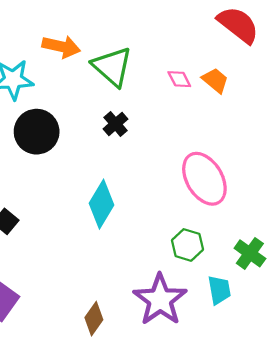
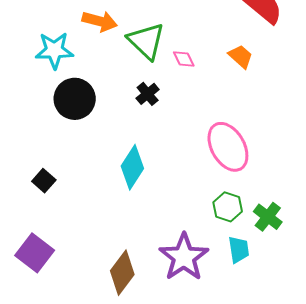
pink diamond: (179, 79) -> (184, 59), moved
green hexagon: (187, 245) -> (228, 207), moved
brown diamond: (94, 319) -> (122, 273), size x1.4

